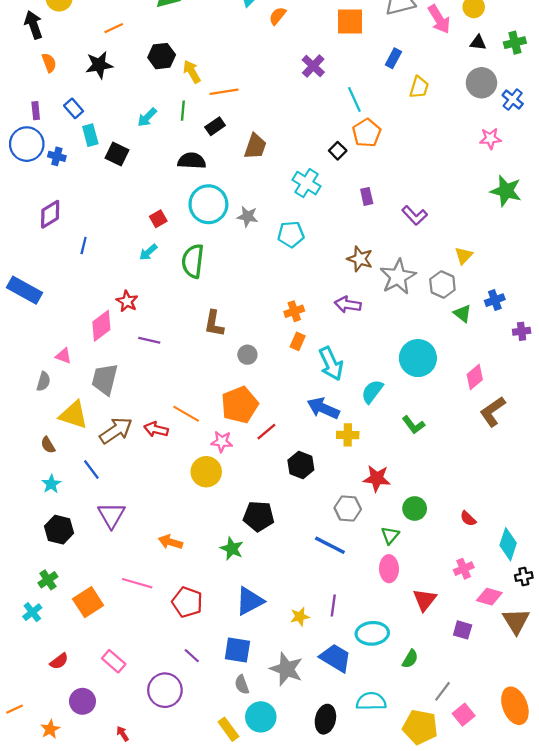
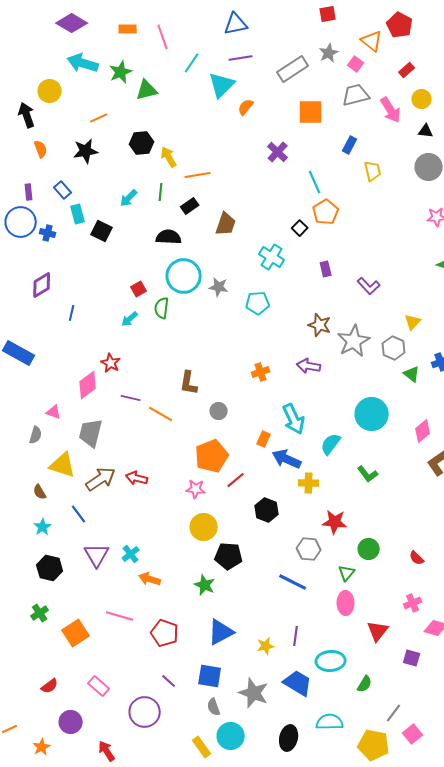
yellow trapezoid: (419, 87) -> (373, 171), turned -30
green semicircle: (193, 261) -> (162, 308), moved, size x0.7
orange rectangle: (298, 341) -> (264, 439), moved
orange line: (186, 414) -> (161, 414), moved
yellow circle: (206, 472) -> (204, 527), moved
cyan cross: (32, 612) -> (131, 554), moved
red arrow: (123, 734) -> (107, 751), size x1.5

